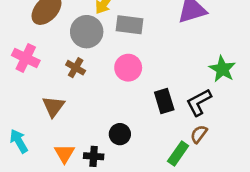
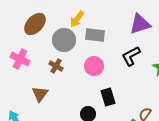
black rectangle: (164, 101) -> (108, 97), moved
black L-shape: (199, 102) -> (131, 56), moved

